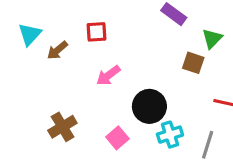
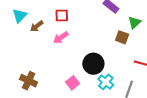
pink arrow: (108, 75) -> (61, 38), moved
brown cross: (62, 127) -> (29, 81), moved, turned -36
cyan cross: (170, 135) -> (106, 82), turned -35

